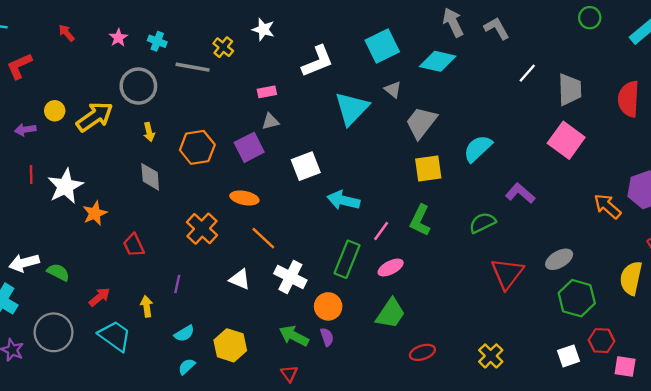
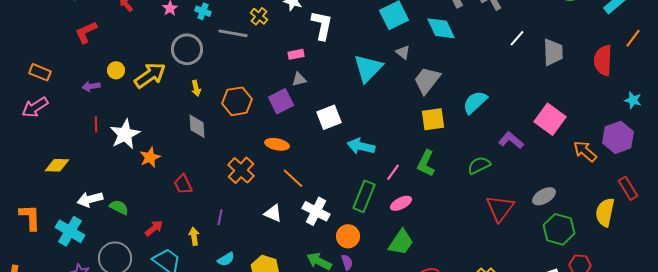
white L-shape: (318, 61) -> (322, 25), moved, turned -56
cyan diamond: (438, 61) -> (441, 28), turned 52
pink square: (566, 140) -> (550, 119), moved

